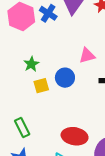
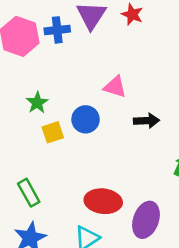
blue cross: (48, 13) -> (57, 30), turned -36
pink triangle: (87, 56) -> (115, 87), turned 36

